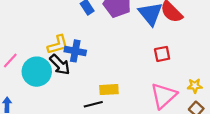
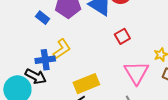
yellow L-shape: (58, 45) -> (62, 49), moved
yellow rectangle: (109, 90) -> (86, 84), size x1.4

